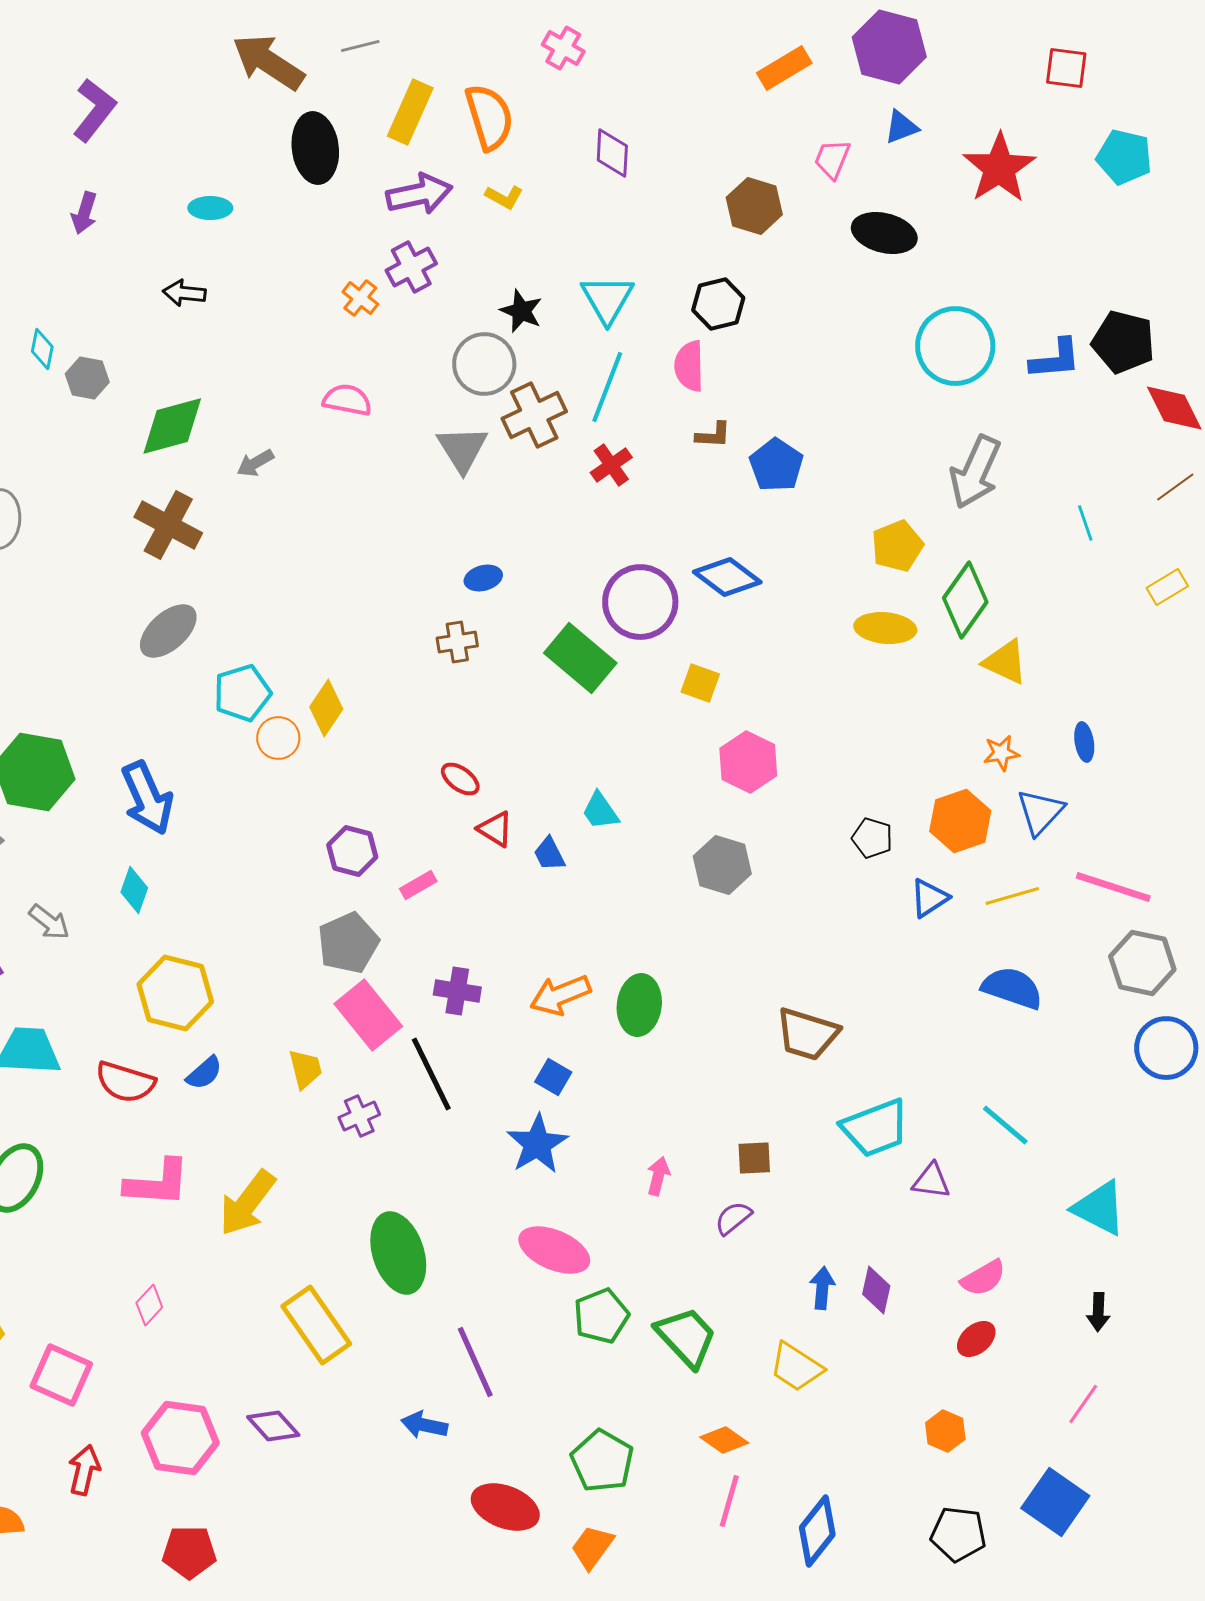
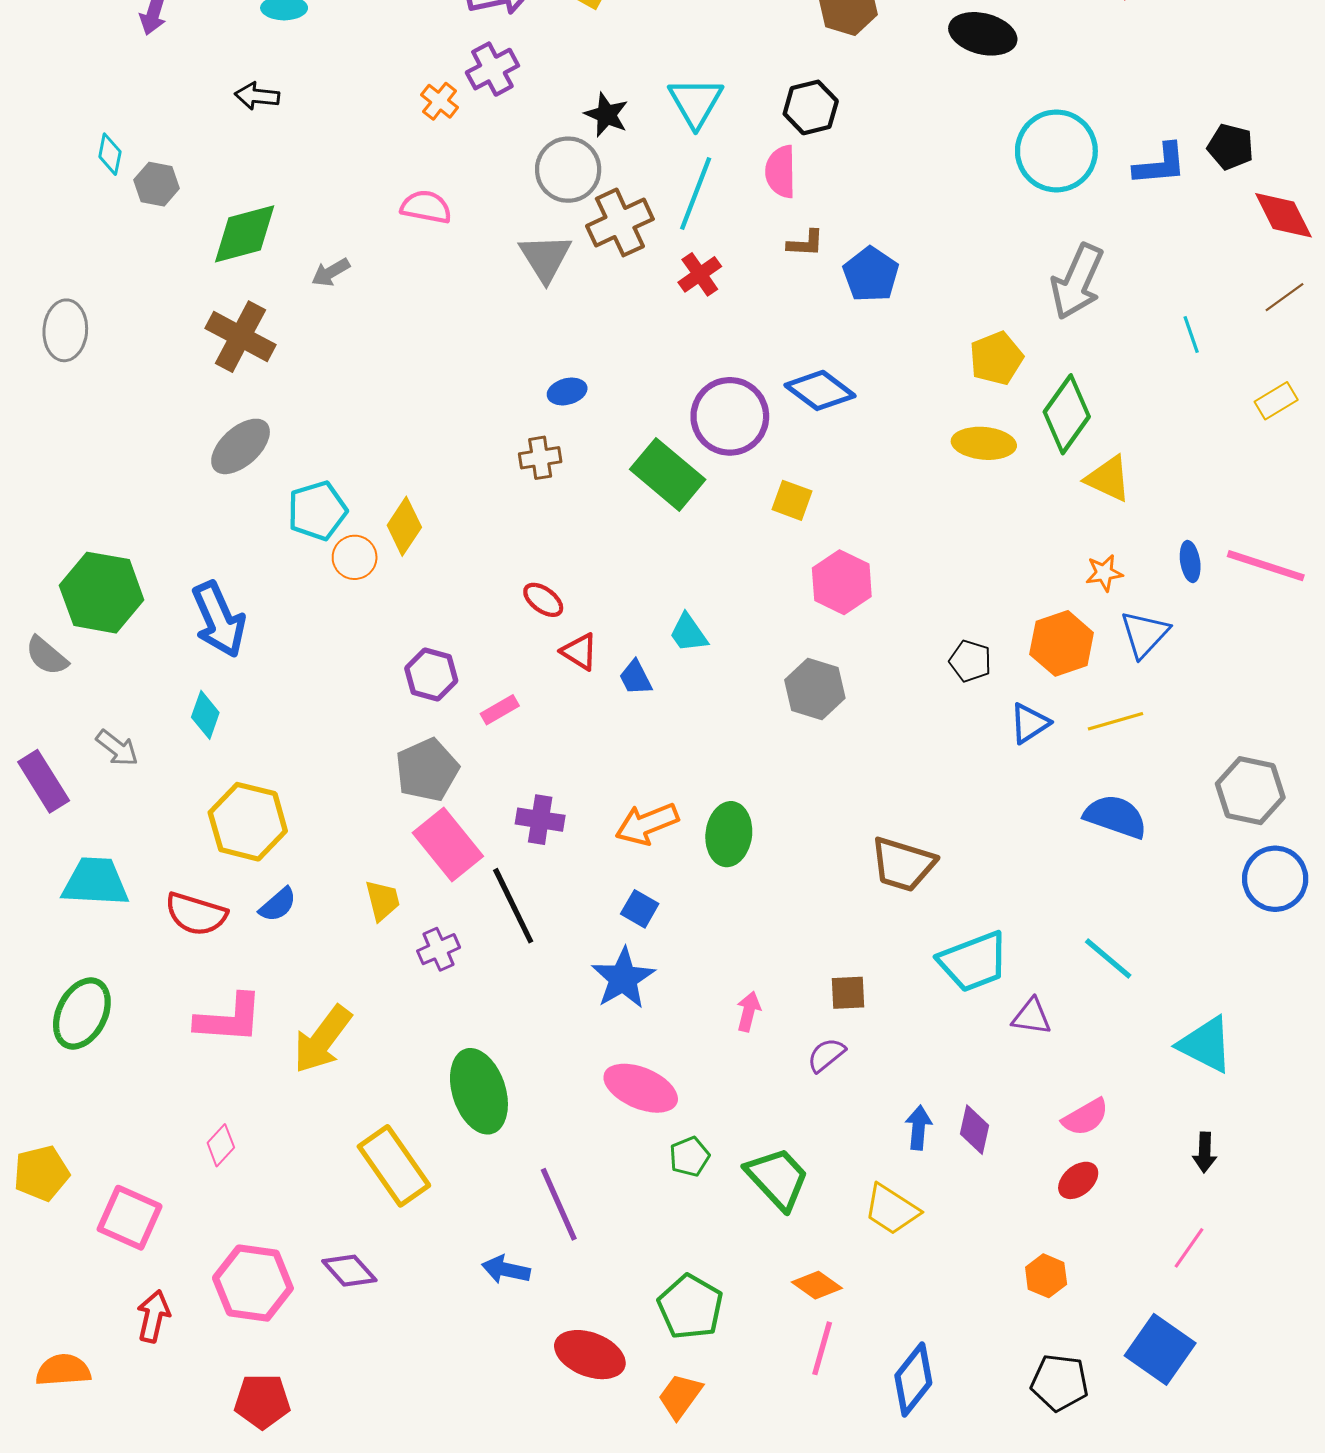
black pentagon: (1123, 342) -> (1231, 147), size x0.7
pink line: (1113, 887) -> (1266, 566), moved
green pentagon: (601, 1316) -> (689, 1157), size x0.7

